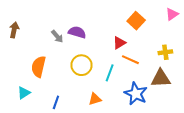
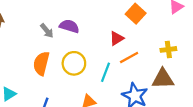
orange line: (130, 60) -> (129, 58), turned -54
orange semicircle: (39, 67) -> (41, 63), moved

